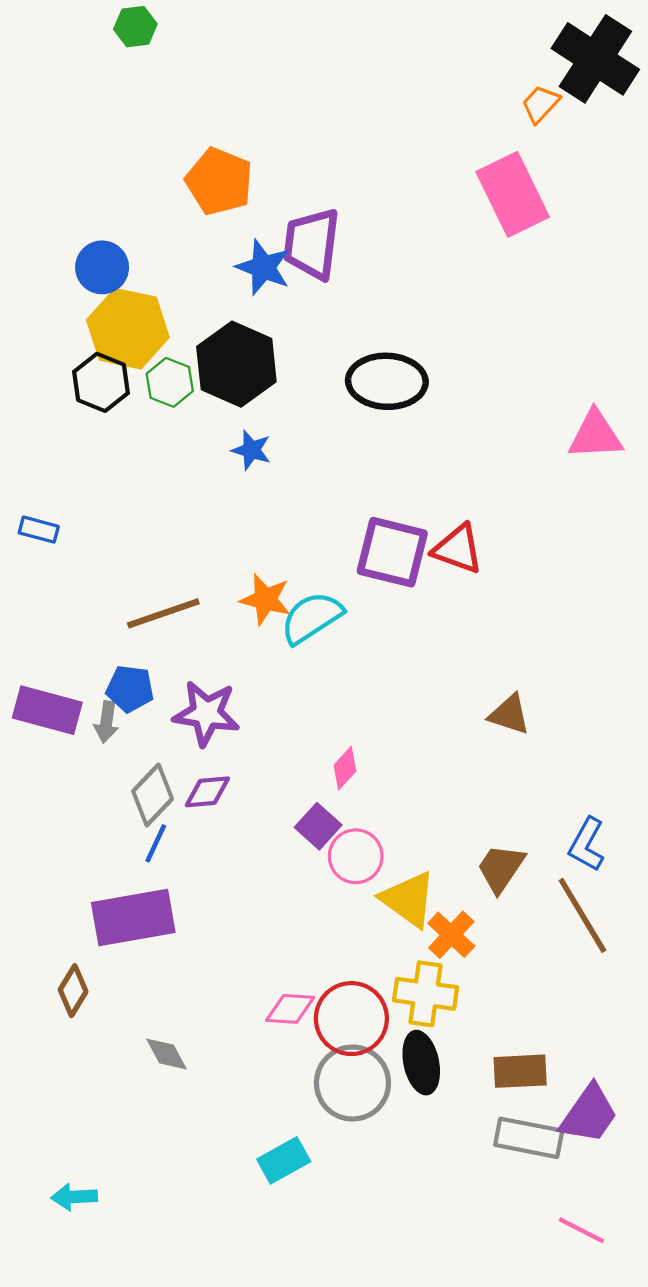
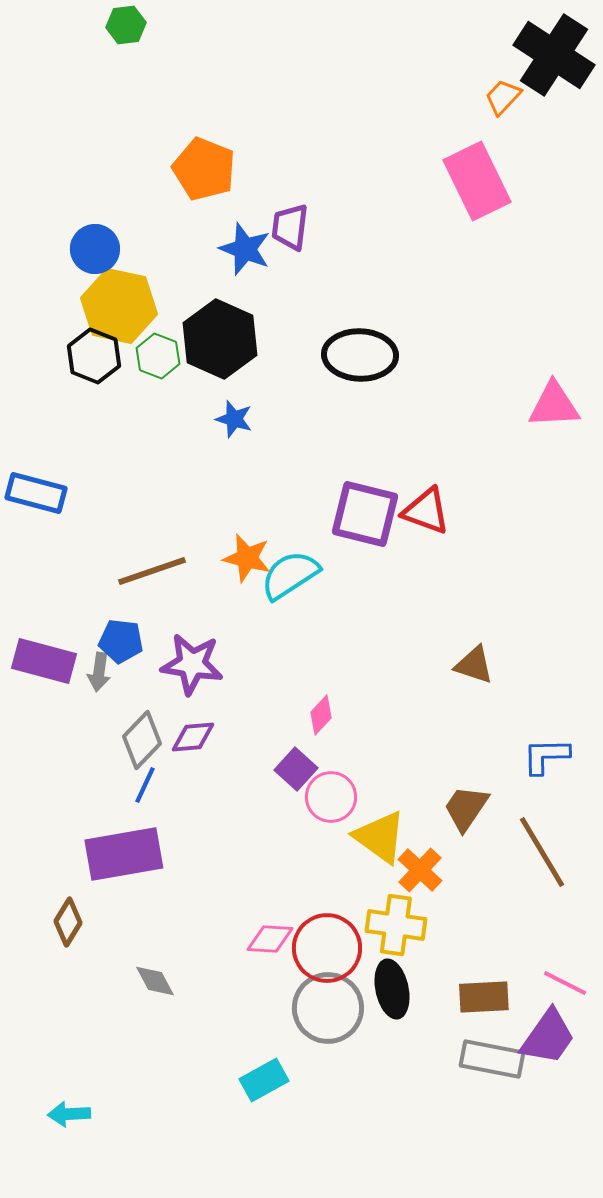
purple trapezoid: (312, 244) -> (290, 227), size x0.7
blue rectangle: (39, 530) -> (36, 493), size x1.6
blue L-shape: (587, 844) -> (546, 756), moved, turned 60
pink line: (581, 1230) -> (565, 983), moved

